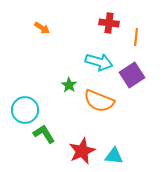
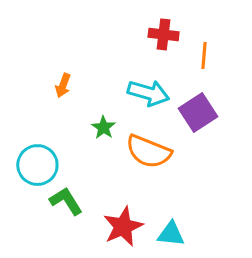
orange arrow: (42, 28) -> (63, 85), moved, turned 77

